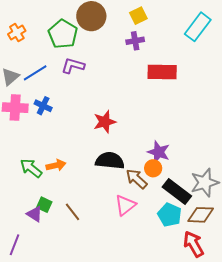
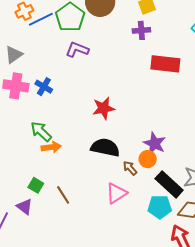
blue line: (35, 73) -> (41, 19), moved
green arrow: (31, 168) -> (41, 131), moved
brown arrow: (136, 179) -> (130, 168), size x0.7
purple triangle: (35, 214) -> (24, 207), moved
cyan pentagon: (170, 215) -> (160, 207), turned -30

